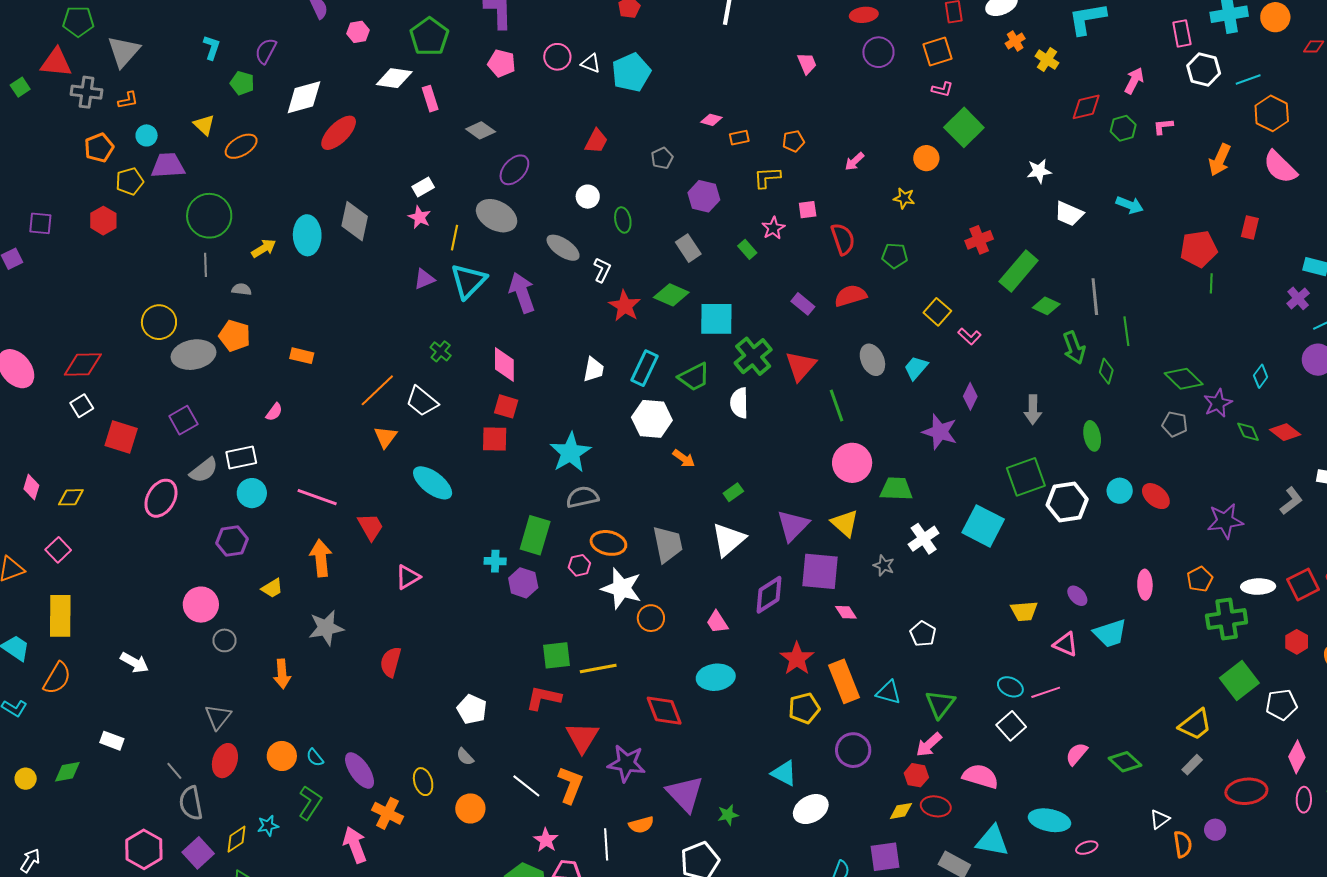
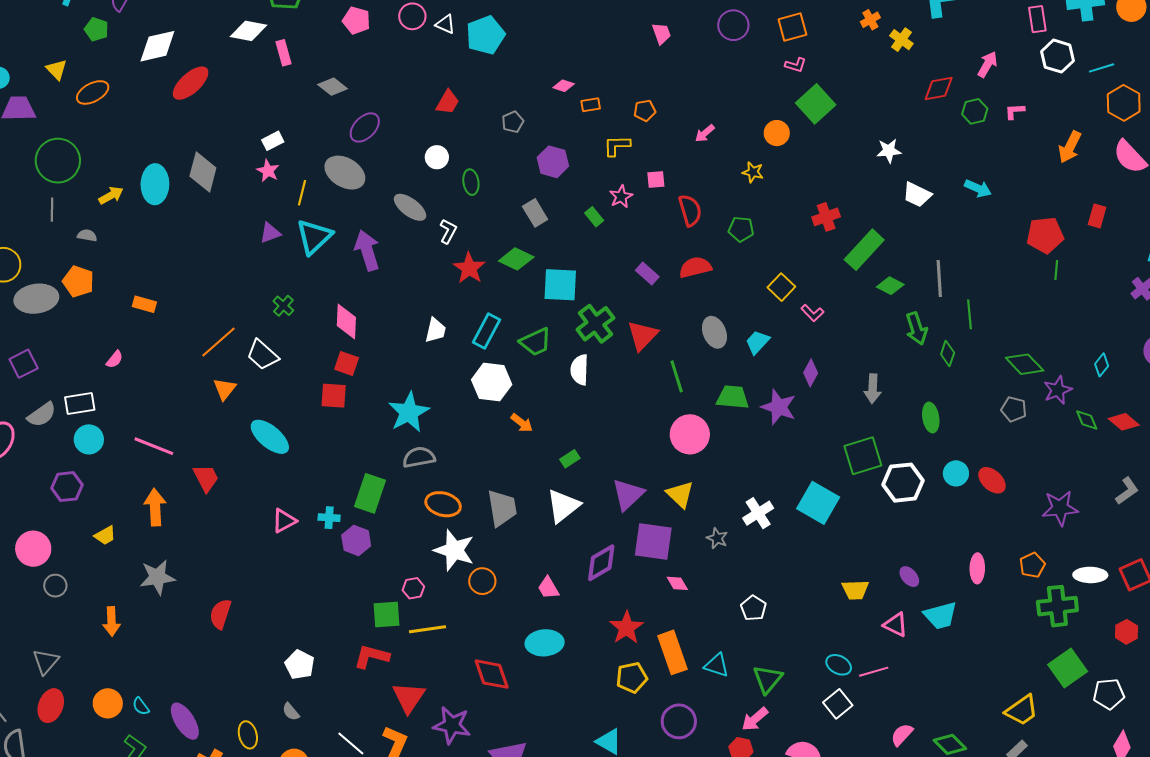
green trapezoid: (896, 489) -> (733, 397), moved
pink hexagon: (579, 565) -> (413, 588), moved
pink triangle: (408, 577) -> (284, 521), moved

